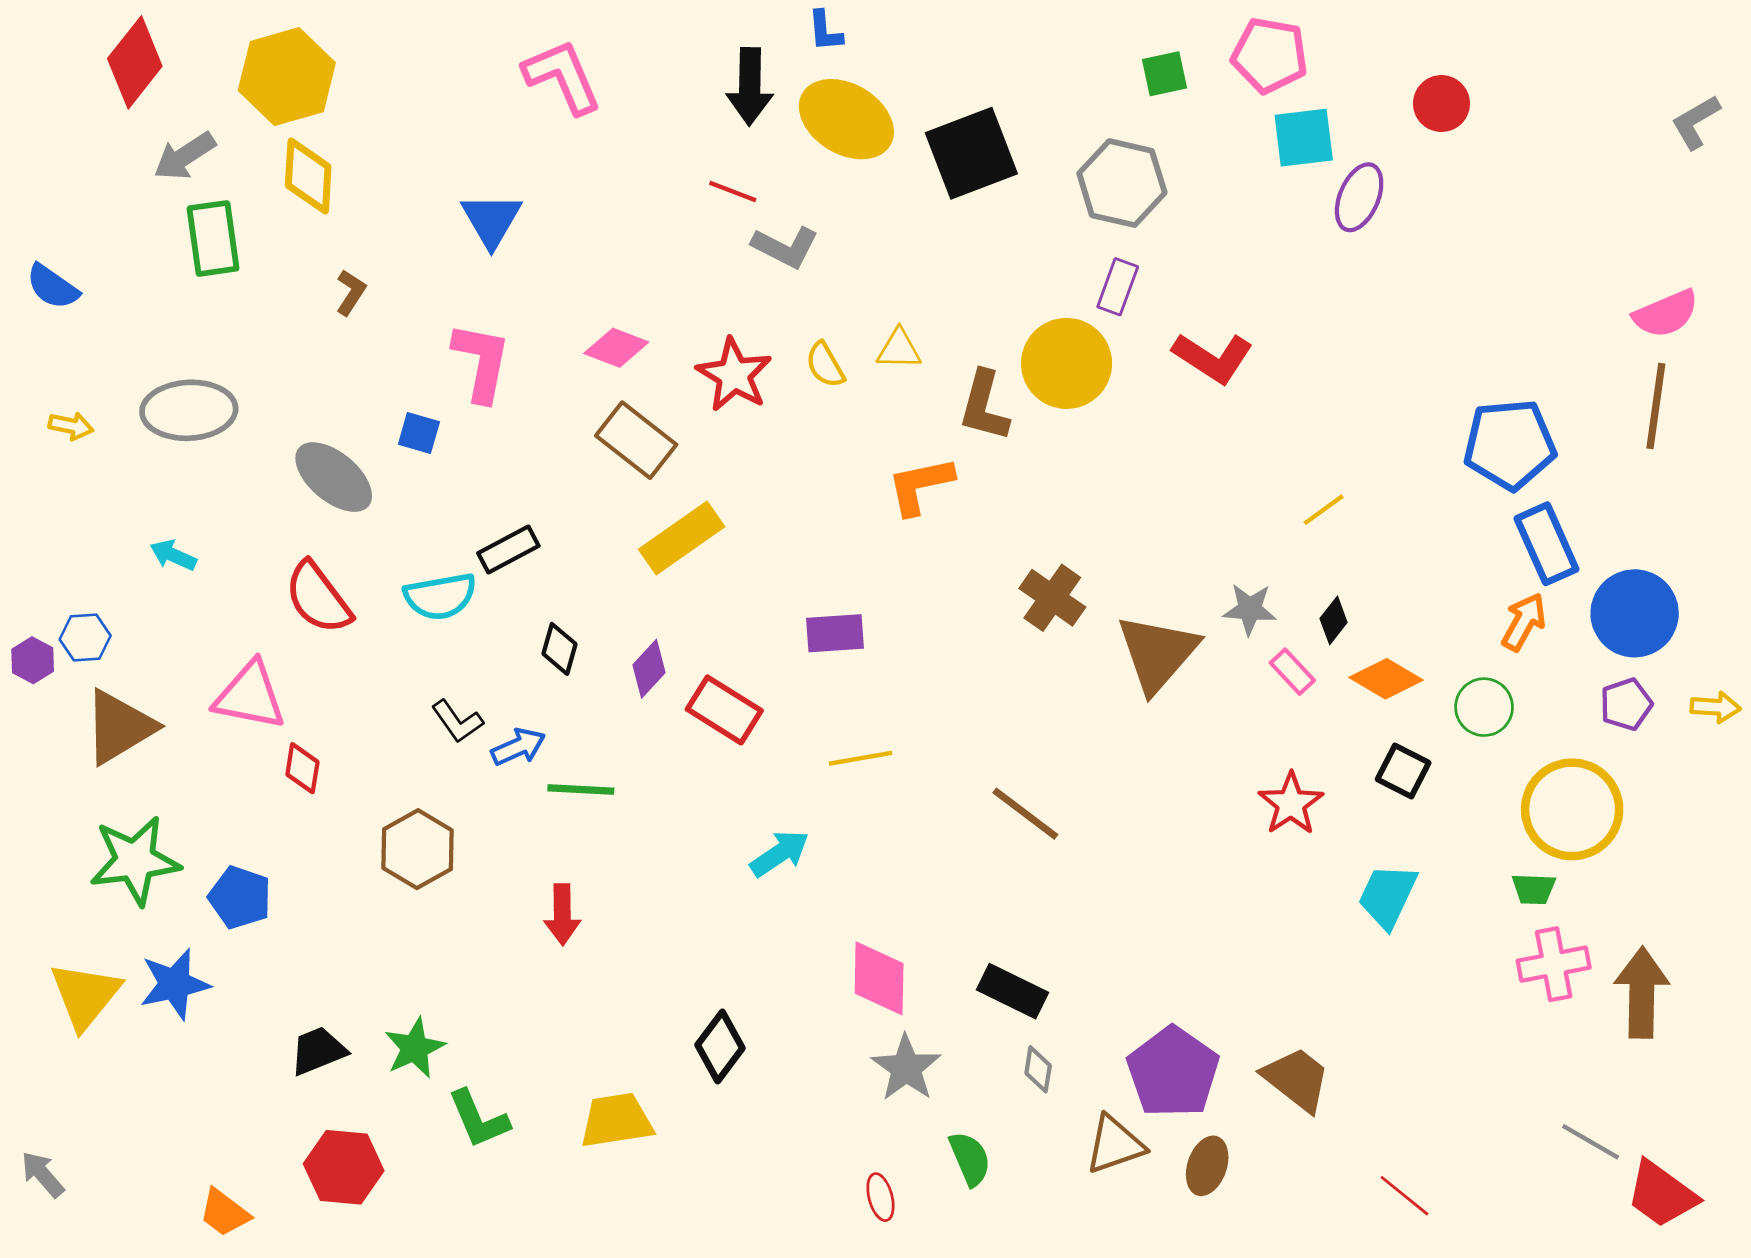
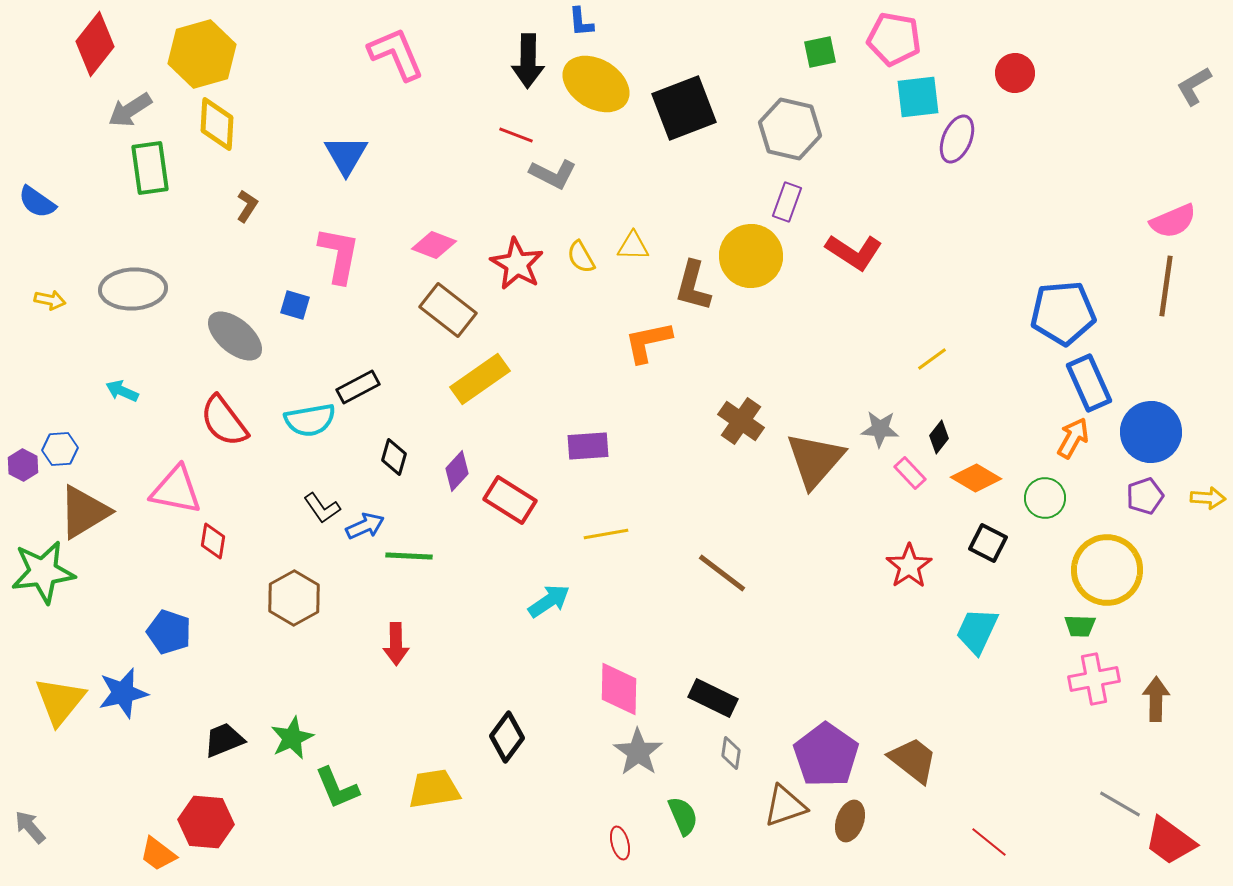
green star: (135, 860) -> (43, 572), moved
brown arrow: (1642, 993) -> (1156, 699), size x0.7
red hexagon: (344, 1167) -> (206, 822), moved

